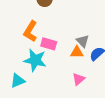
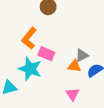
gray triangle: (83, 41) -> (82, 55), turned 40
pink triangle: (79, 79) -> (72, 94), turned -32

